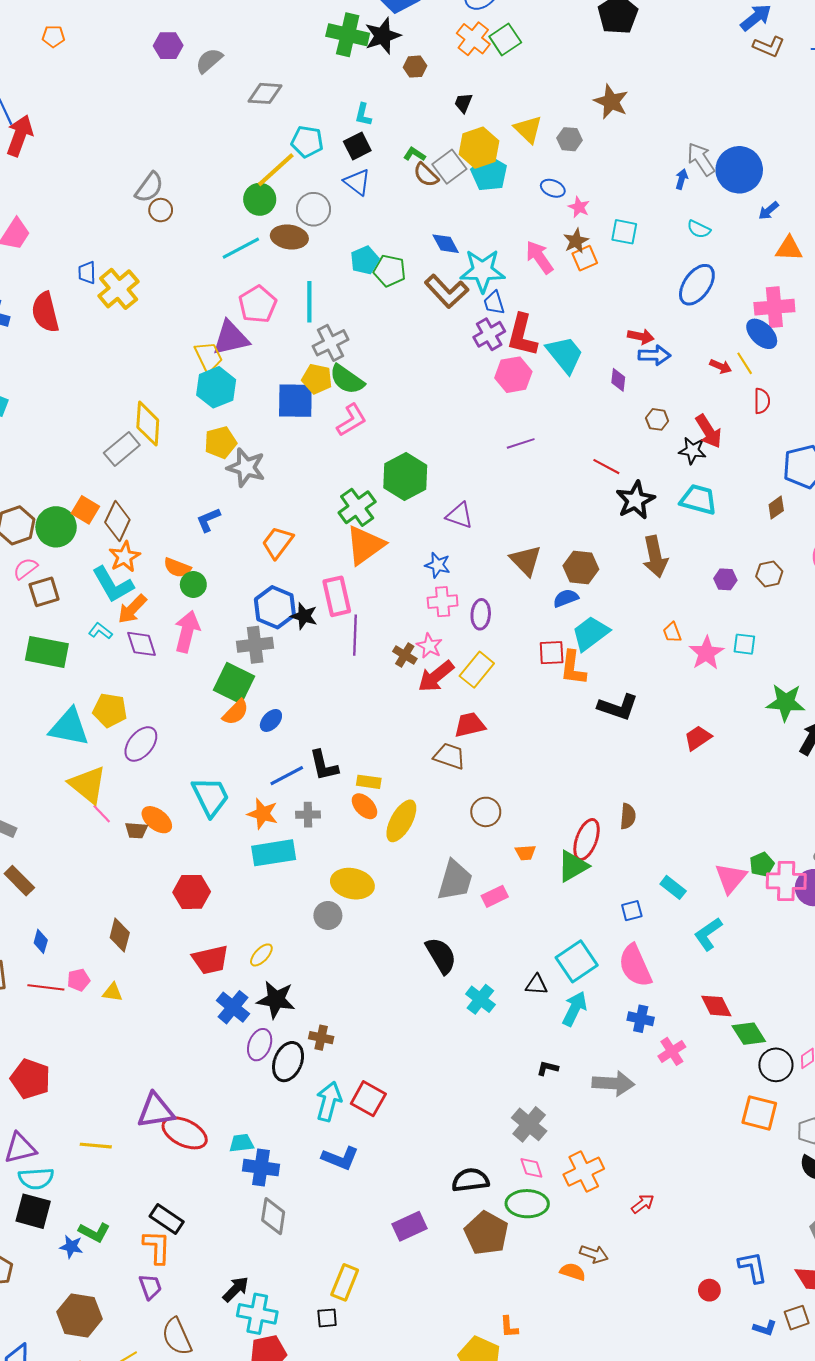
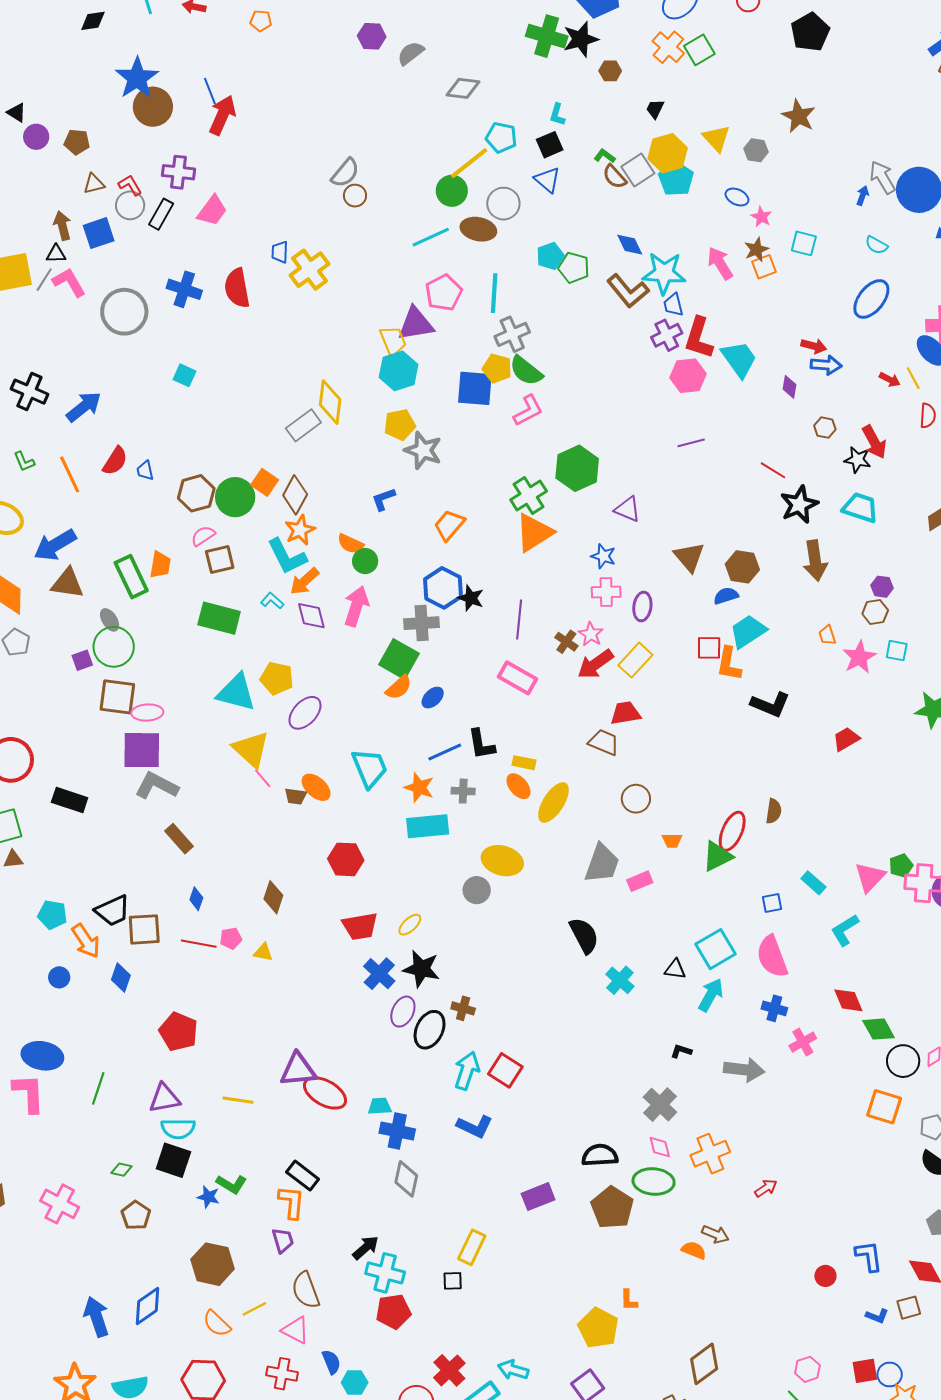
brown hexagon: (769, 574) -> (875, 612), moved
pink rectangle: (337, 596) -> (517, 678), moved, turned -51

